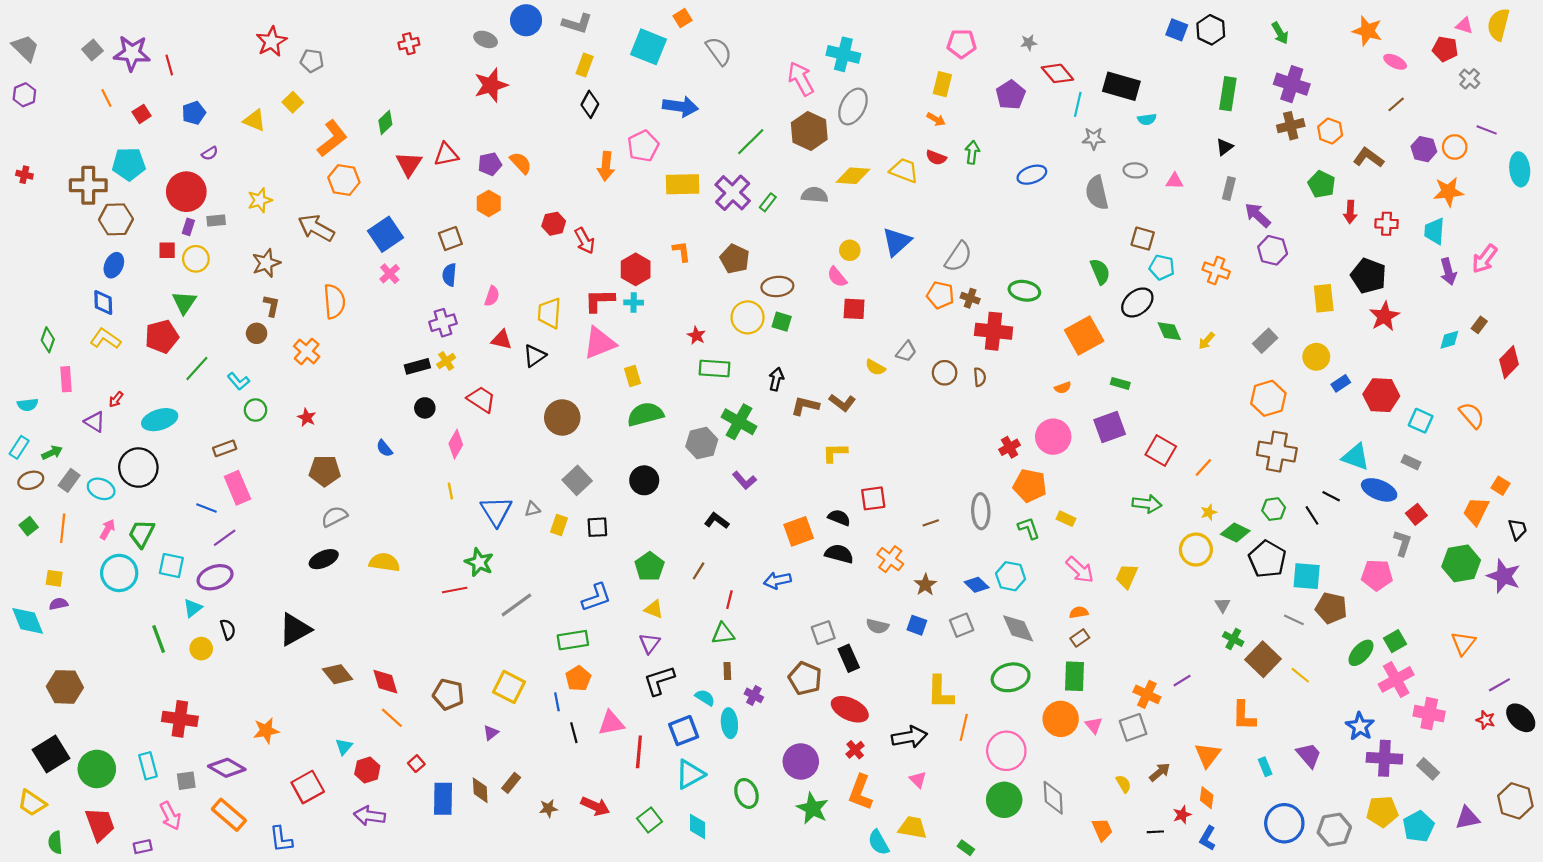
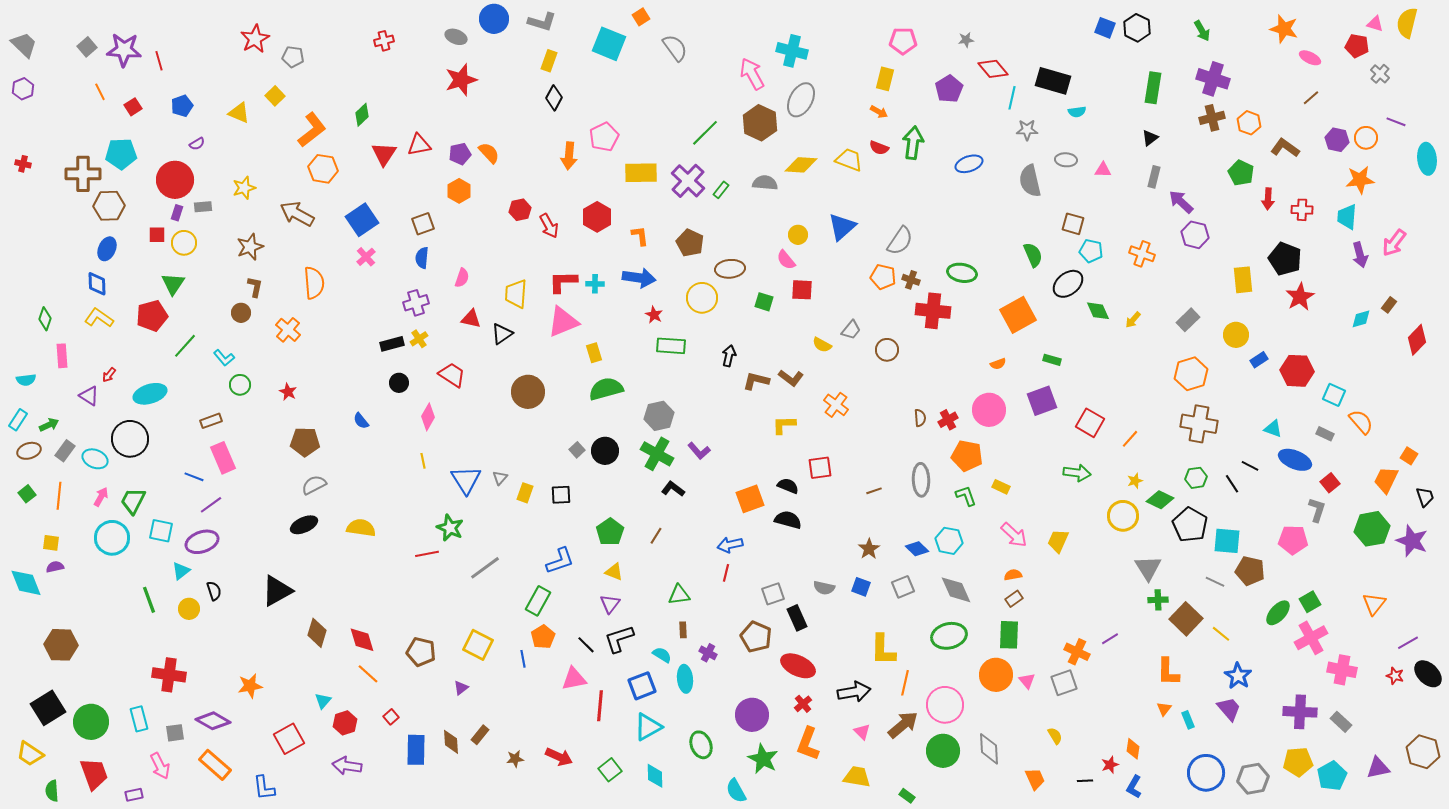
blue arrow: (680, 107) -> (639, 278), moved
green arrow: (972, 152) -> (913, 143), size x1.5
red hexagon: (636, 269) -> (597, 217), moved
green square: (782, 322) -> (764, 302), moved
brown semicircle: (980, 377) -> (920, 418), moved
orange semicircle: (1472, 415) -> (1361, 422), moved
green cross: (739, 422) -> (657, 454), moved
cyan triangle: (1356, 457) -> (1273, 429), size x0.7
gray square: (577, 480) -> (577, 450), moved, size x0.6
gray triangle: (532, 509) -> (500, 478), turned -35
orange cross: (890, 559) -> (836, 405), moved
red line: (729, 600) -> (726, 573), moved
gray triangle: (1223, 605) -> (1148, 568), size x1.8
green cross: (1233, 639) -> (1158, 600), turned -30
green rectangle: (573, 640) -> (538, 601), turned -52
brown diamond: (338, 674) -> (317, 633), turned 56
blue star: (1360, 726) -> (1238, 676), moved
black line: (574, 733) -> (586, 645), moved, turned -30
orange triangle: (1208, 755) -> (1164, 709), moved, size x0.6
brown arrow: (1160, 772) -> (903, 725), moved, size x1.5
cyan semicircle: (879, 842) -> (736, 791), moved

